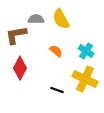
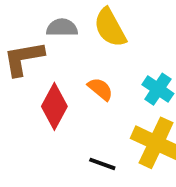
red diamond: (20, 68) -> (54, 106), moved

